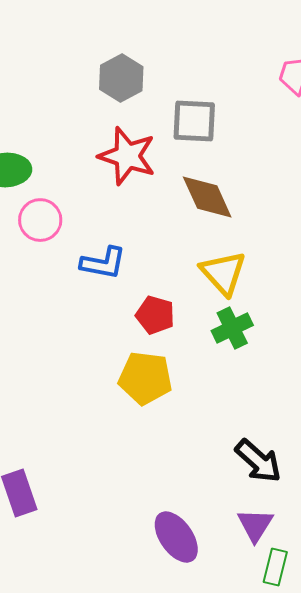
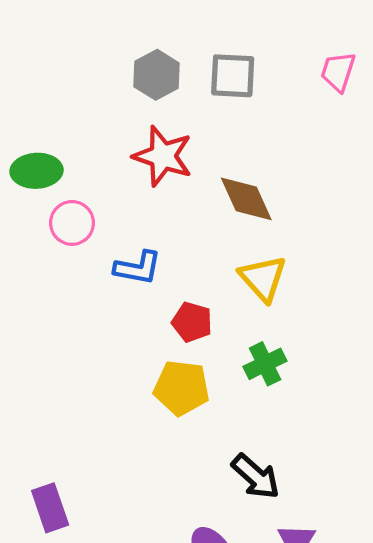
gray square: (194, 121) -> (233, 76), moved
green cross: (232, 328) -> (265, 364), moved
black arrow: (258, 461) -> (256, 476), moved

